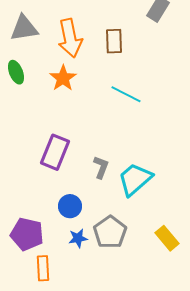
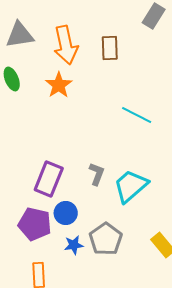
cyan line: (126, 94) -> (137, 115), moved
purple rectangle: (55, 152) -> (49, 179), moved
purple pentagon: (27, 234) -> (35, 224), moved

